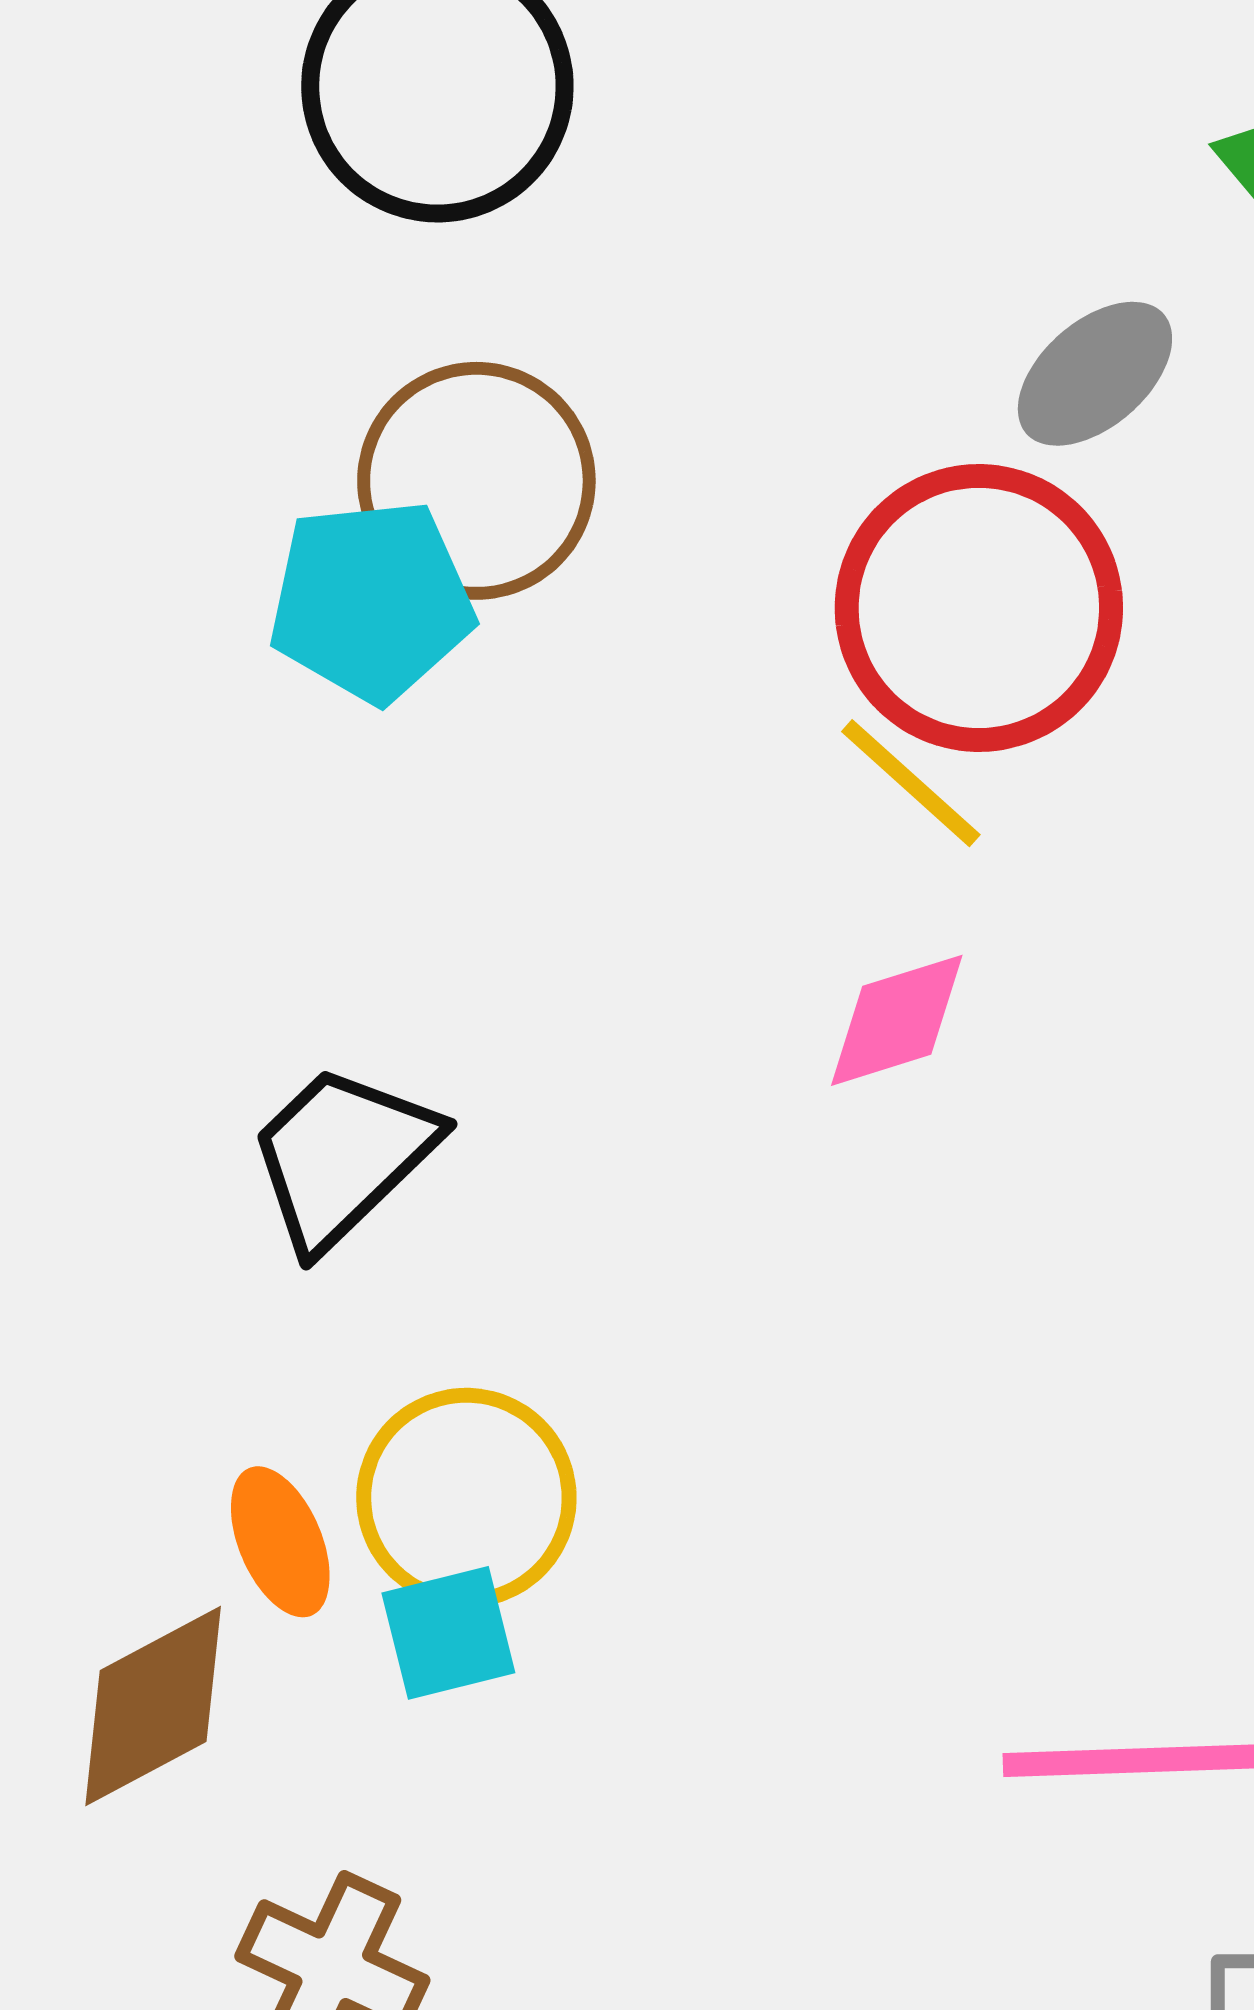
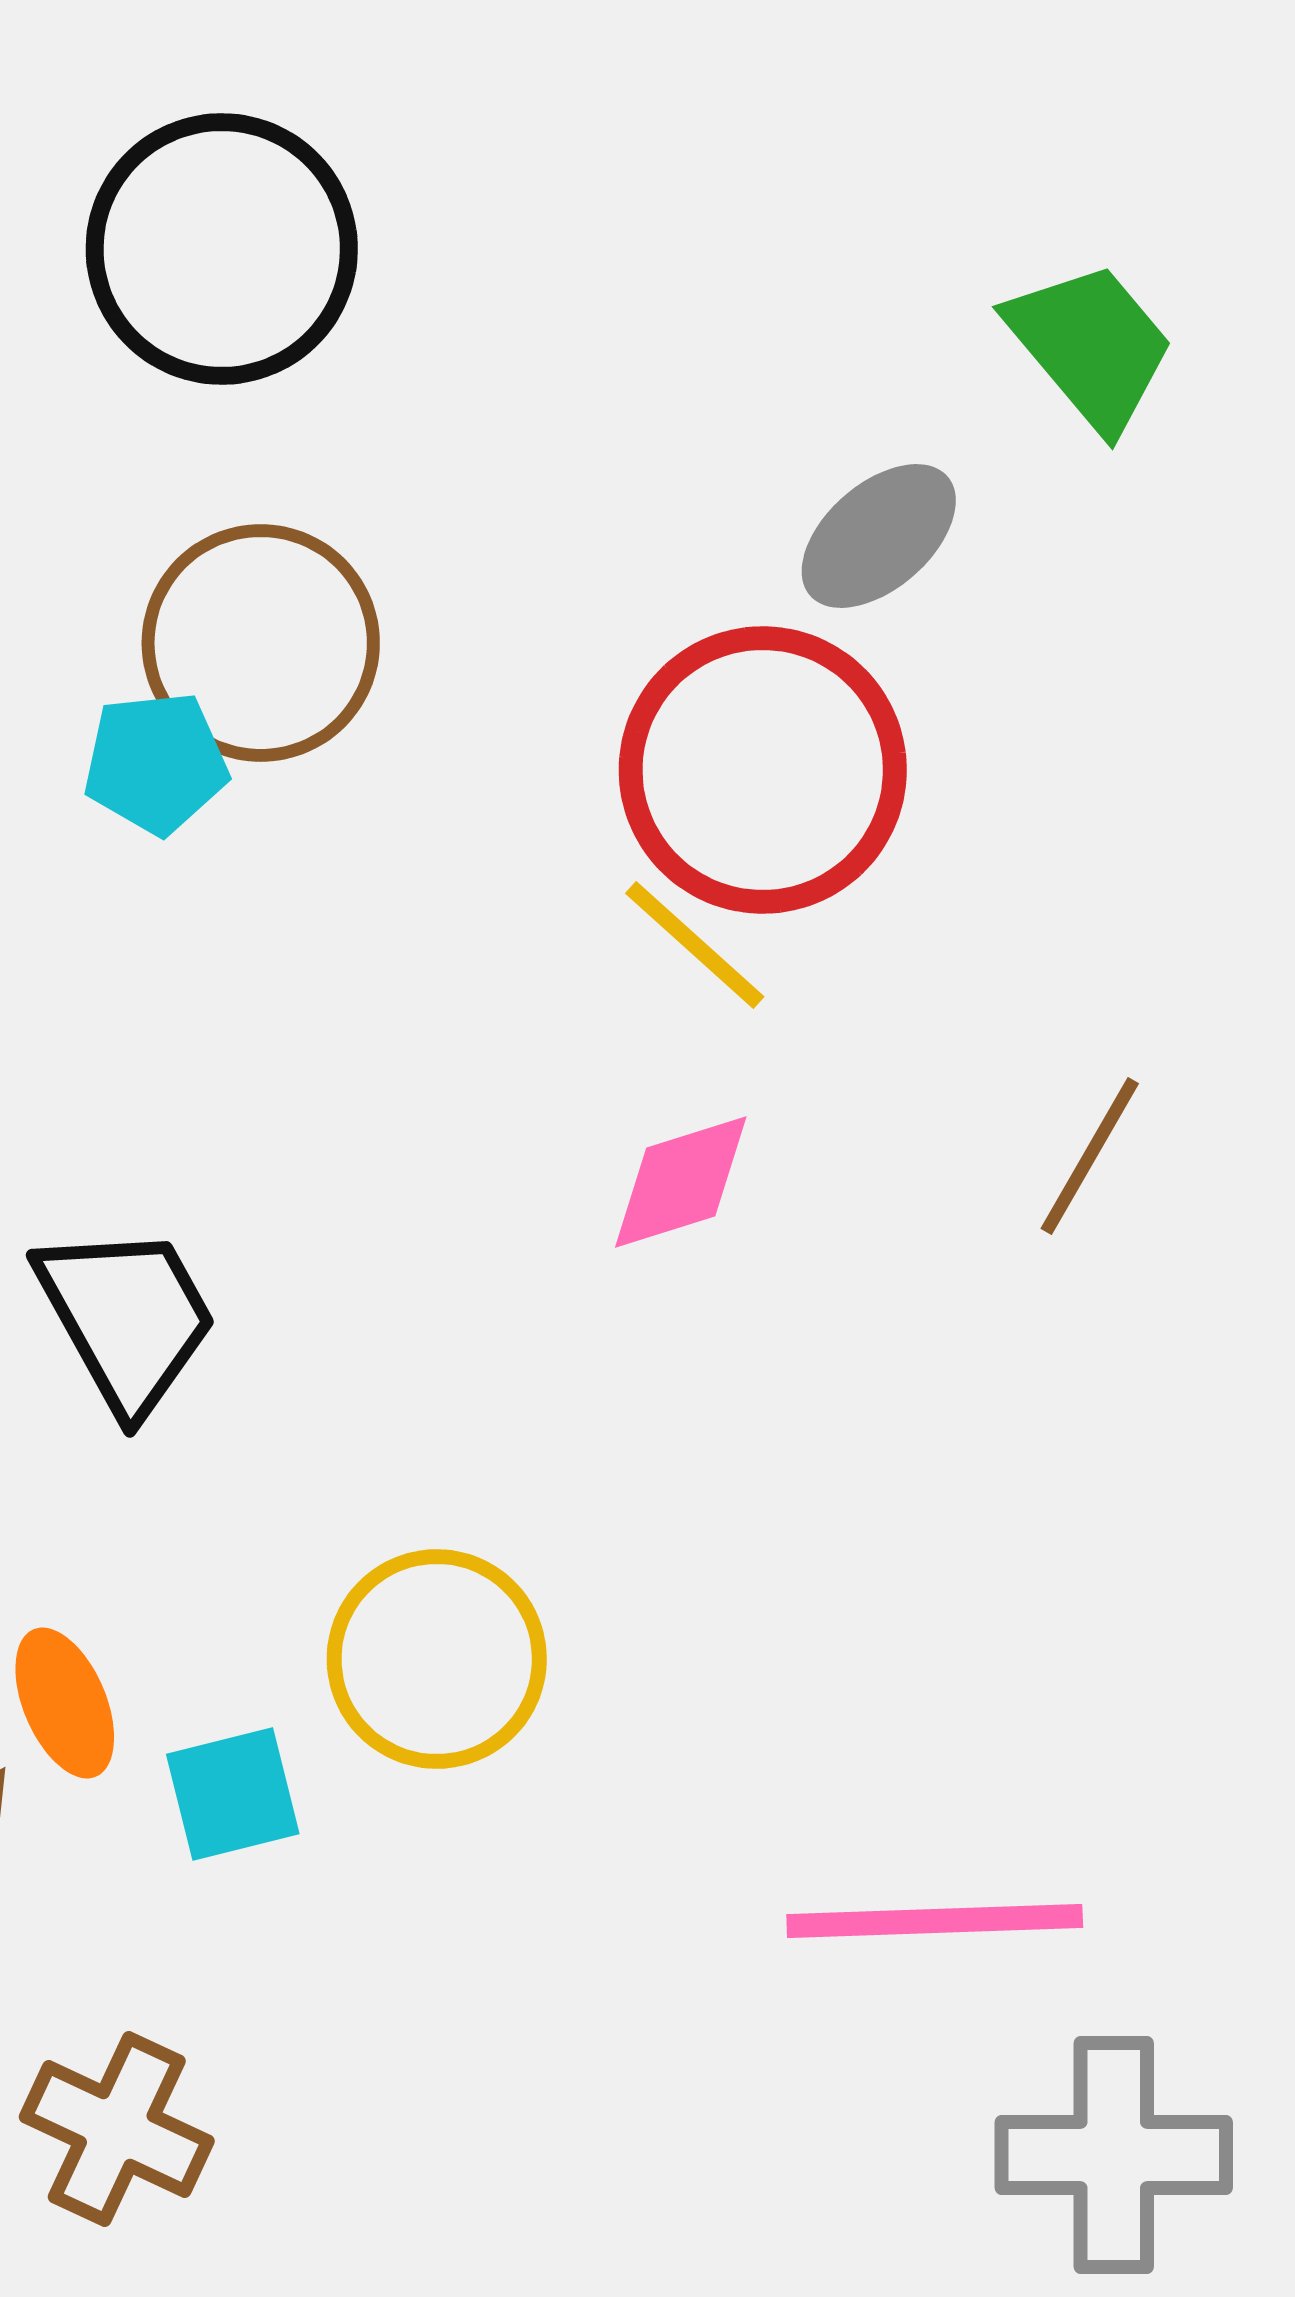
cyan pentagon: (371, 601) -> (156, 763), size x0.7
black trapezoid: (342, 1156) -> (127, 1318), turned 105
yellow circle: (466, 1498) -> (437, 1659), moved

